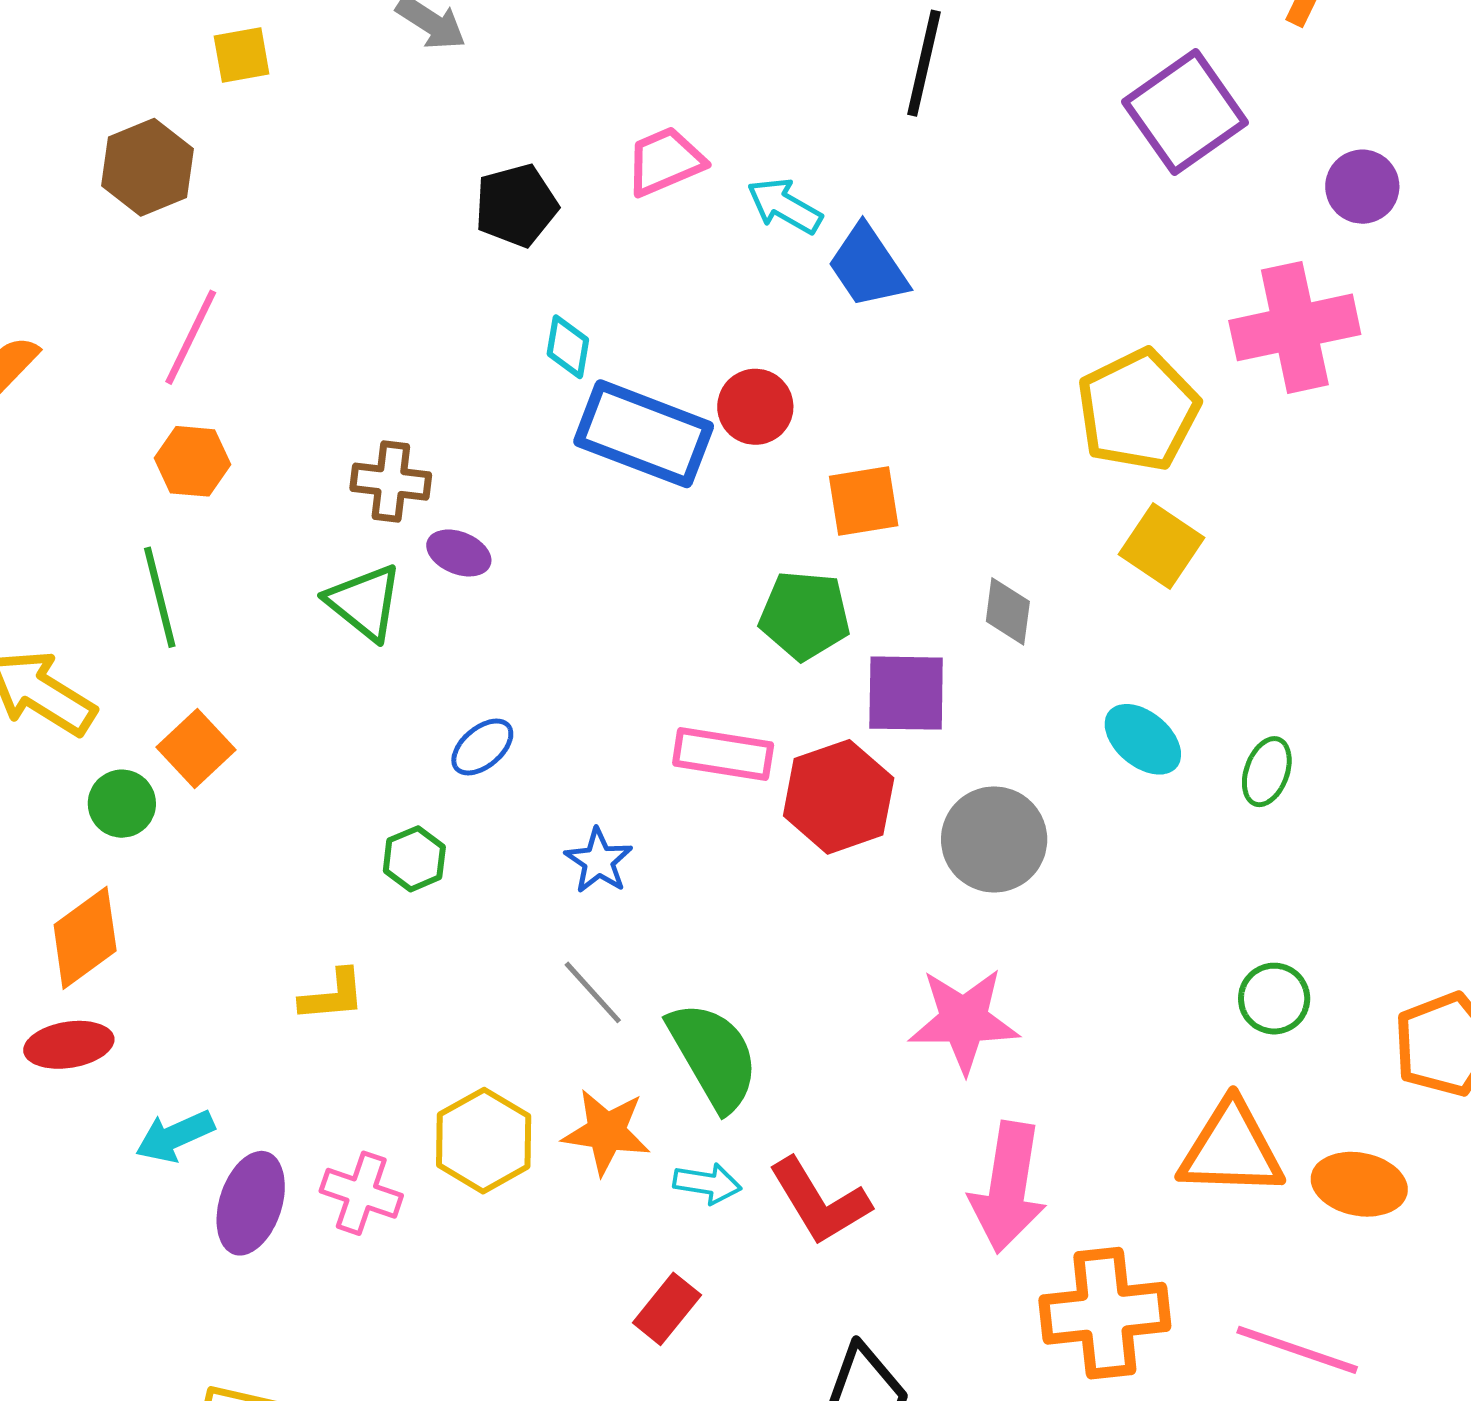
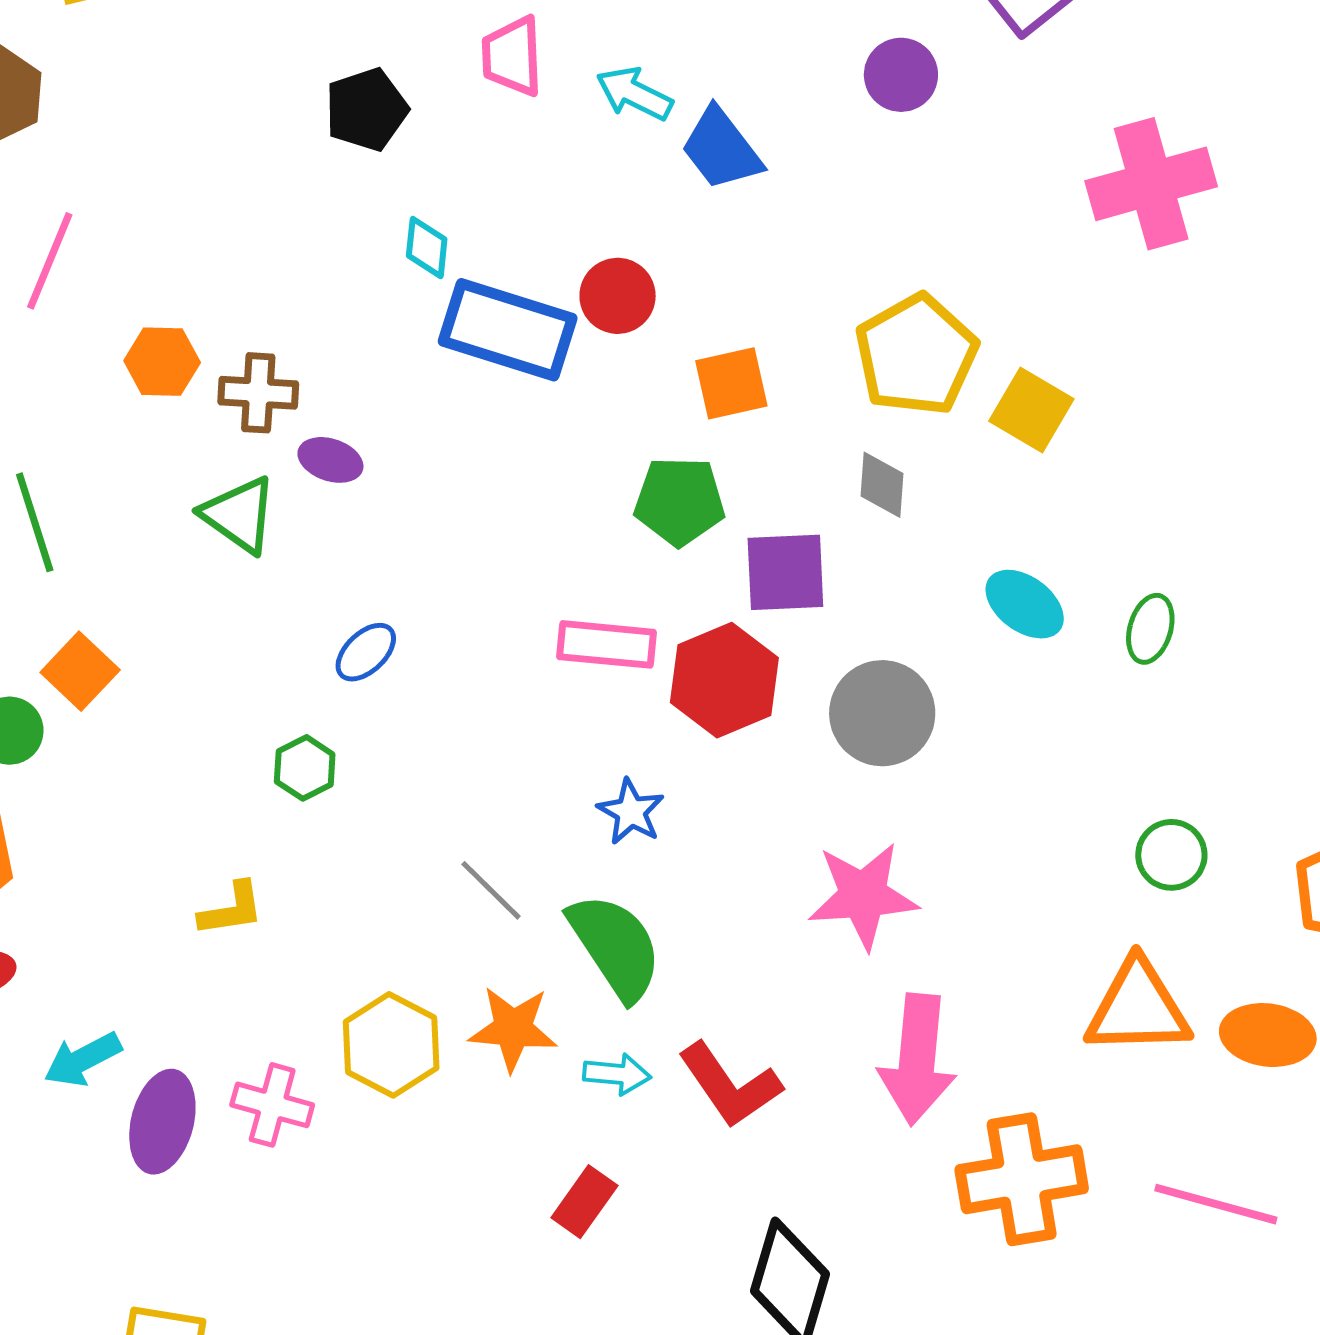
pink trapezoid: (665, 161) -> (512, 56), turned -66
purple circle: (1362, 187) -> (901, 75), moved
yellow pentagon: (1138, 410) -> (916, 355), moved
orange hexagon: (192, 461) -> (162, 362), moved
blue star: (599, 861) -> (631, 812), moved

